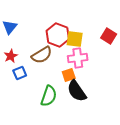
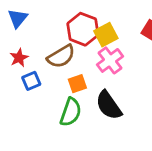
yellow square: (75, 39) -> (106, 35), turned -36
pink cross: (78, 58) -> (110, 60), turned -30
orange square: (69, 75) -> (77, 84), moved

